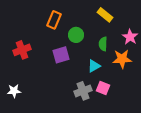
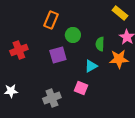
yellow rectangle: (105, 15) -> (120, 13), moved
pink square: (103, 88) -> (81, 88), moved
gray cross: (83, 91) -> (52, 98), moved

